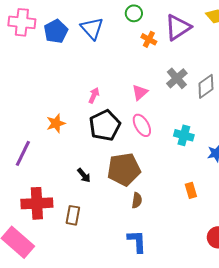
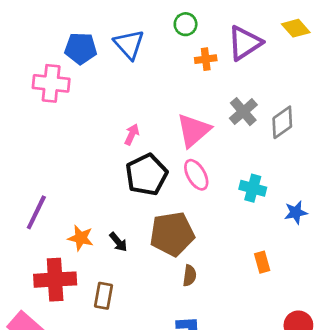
pink cross: (22, 22) -> (51, 83), moved
blue pentagon: (56, 31) -> (81, 48), turned 30
orange cross: (149, 39) -> (206, 59), turned -35
pink triangle: (140, 92) -> (194, 130), size x1.6
orange star: (56, 123) -> (81, 238), moved, turned 30

